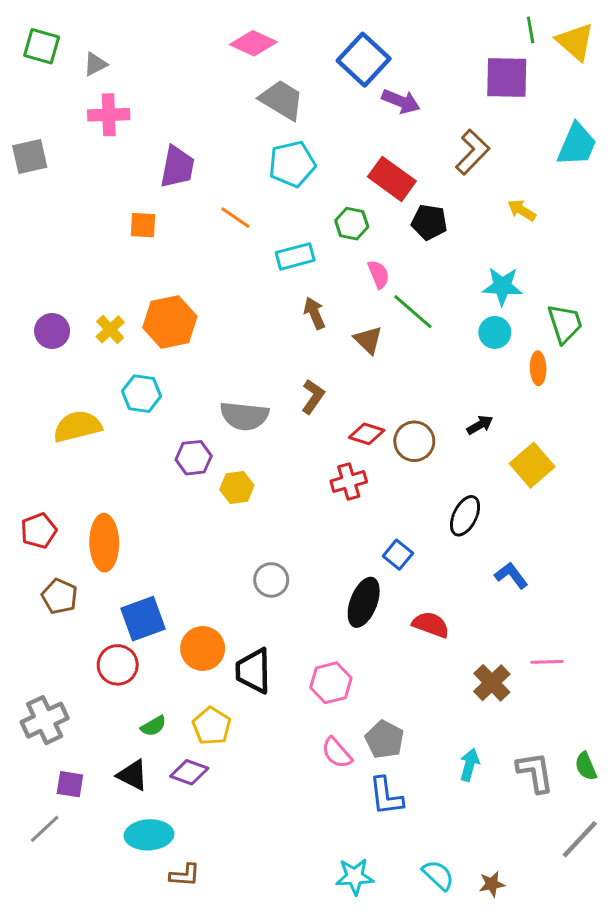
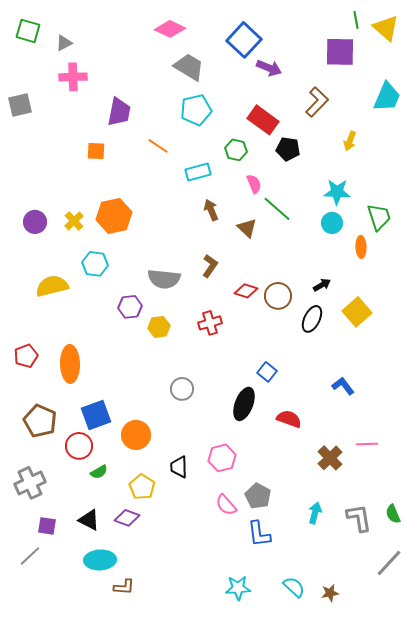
yellow arrow: (522, 210) -> (350, 141), turned -102
red cross: (349, 482) -> (210, 323), moved
black ellipse: (465, 516) -> (312, 319), moved
brown pentagon: (60, 596) -> (40, 421), moved, size x1.4
black trapezoid: (253, 671) -> (179, 467), moved, size x0.7
green semicircle: (153, 726) -> (99, 472), moved

